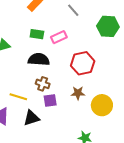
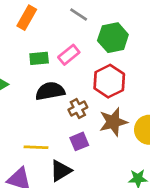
green hexagon: (108, 26) -> (113, 38), moved
brown cross: (43, 84) -> (78, 109), moved, turned -32
brown star: (78, 93) -> (113, 122), size x1.5

